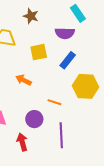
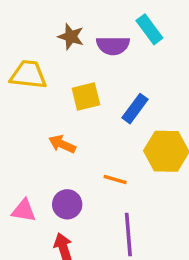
purple semicircle: (65, 33) -> (113, 45), moved
purple circle: (34, 119) -> (67, 204), moved

